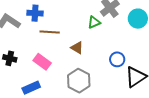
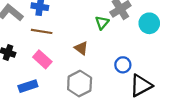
green triangle: (94, 22) -> (102, 23), turned -32
brown line: (50, 32) -> (42, 31), moved

